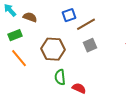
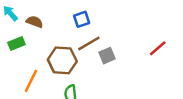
brown line: (86, 24) -> (89, 43), moved
orange line: (19, 58) -> (31, 81), moved, turned 66

